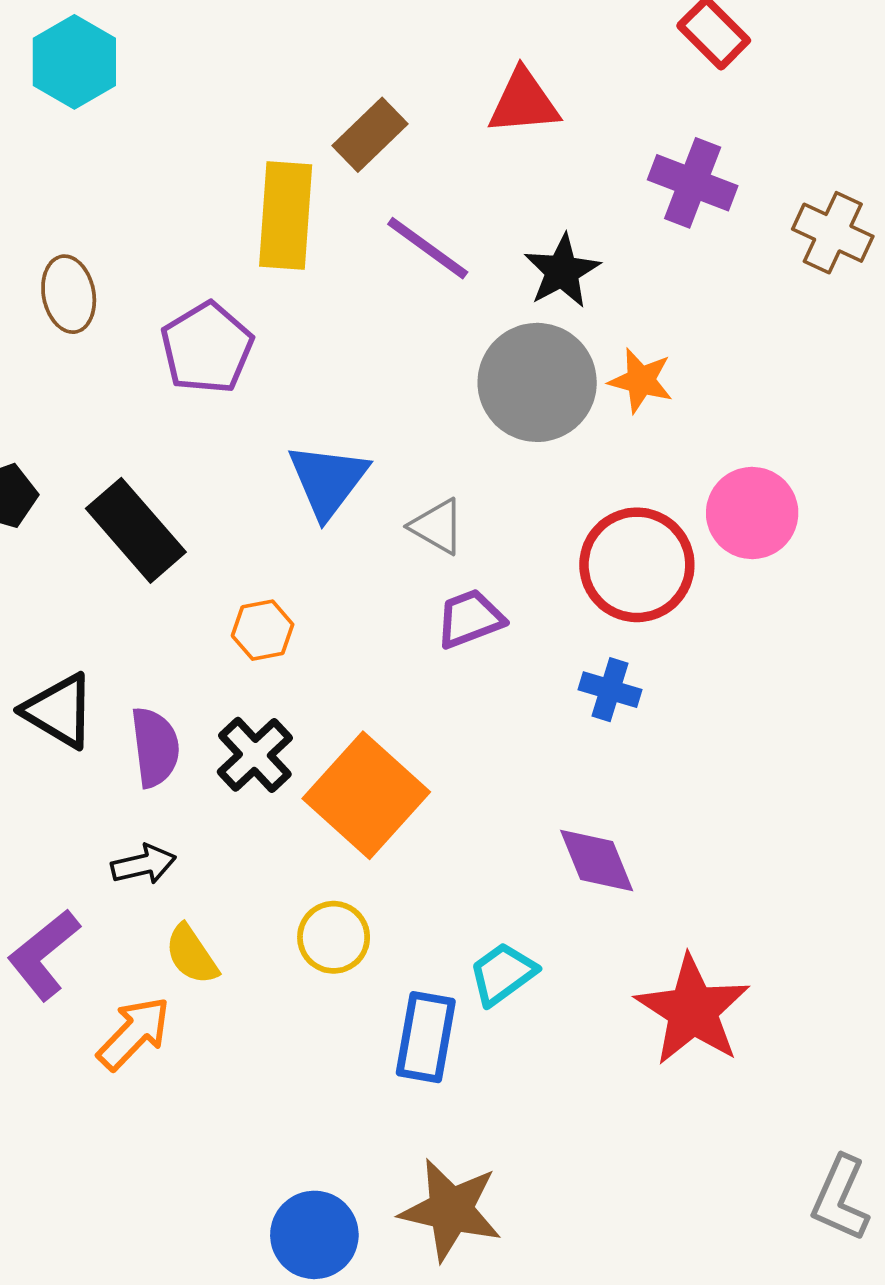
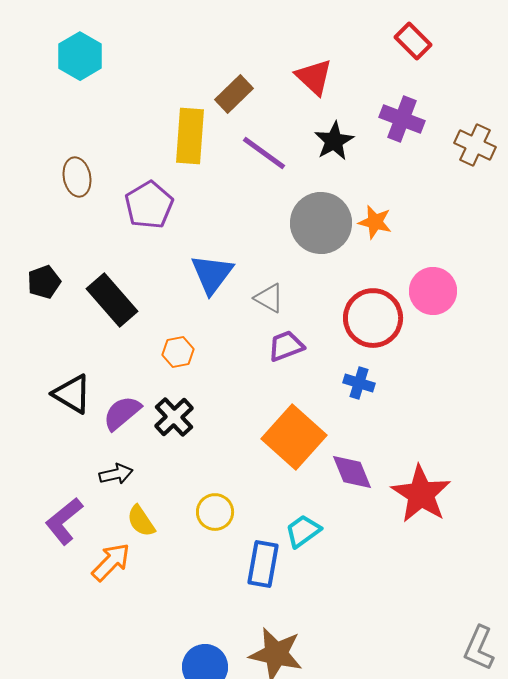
red triangle: (524, 102) -> (314, 77), turned 48
black star: (562, 271) -> (334, 141), moved
purple semicircle: (155, 747) -> (122, 413), turned -123
orange square: (366, 795) -> (294, 437), moved
red star: (693, 1010) -> (421, 494), moved

